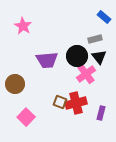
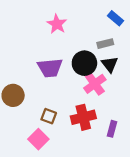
pink star: (23, 26) -> (57, 24), moved
brown square: (60, 102) -> (49, 116), moved
pink square: (26, 117) -> (38, 139), moved

